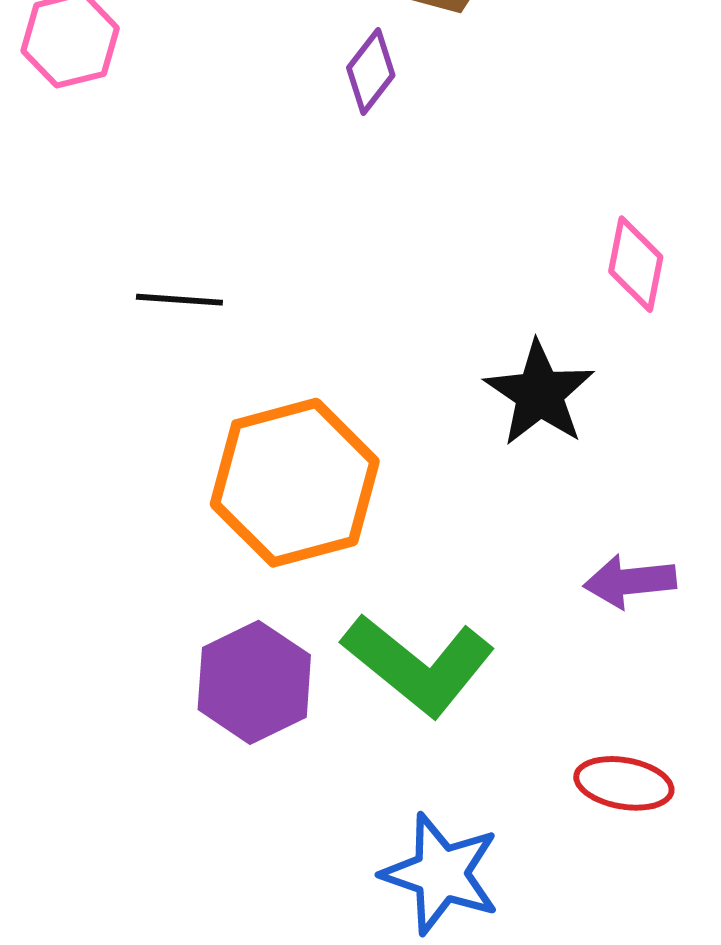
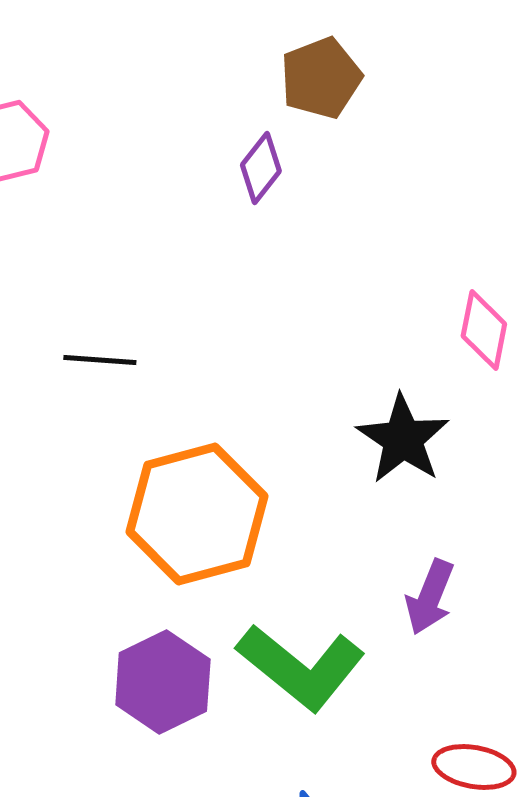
purple arrow: (630, 581) -> (430, 597), moved, turned -62

